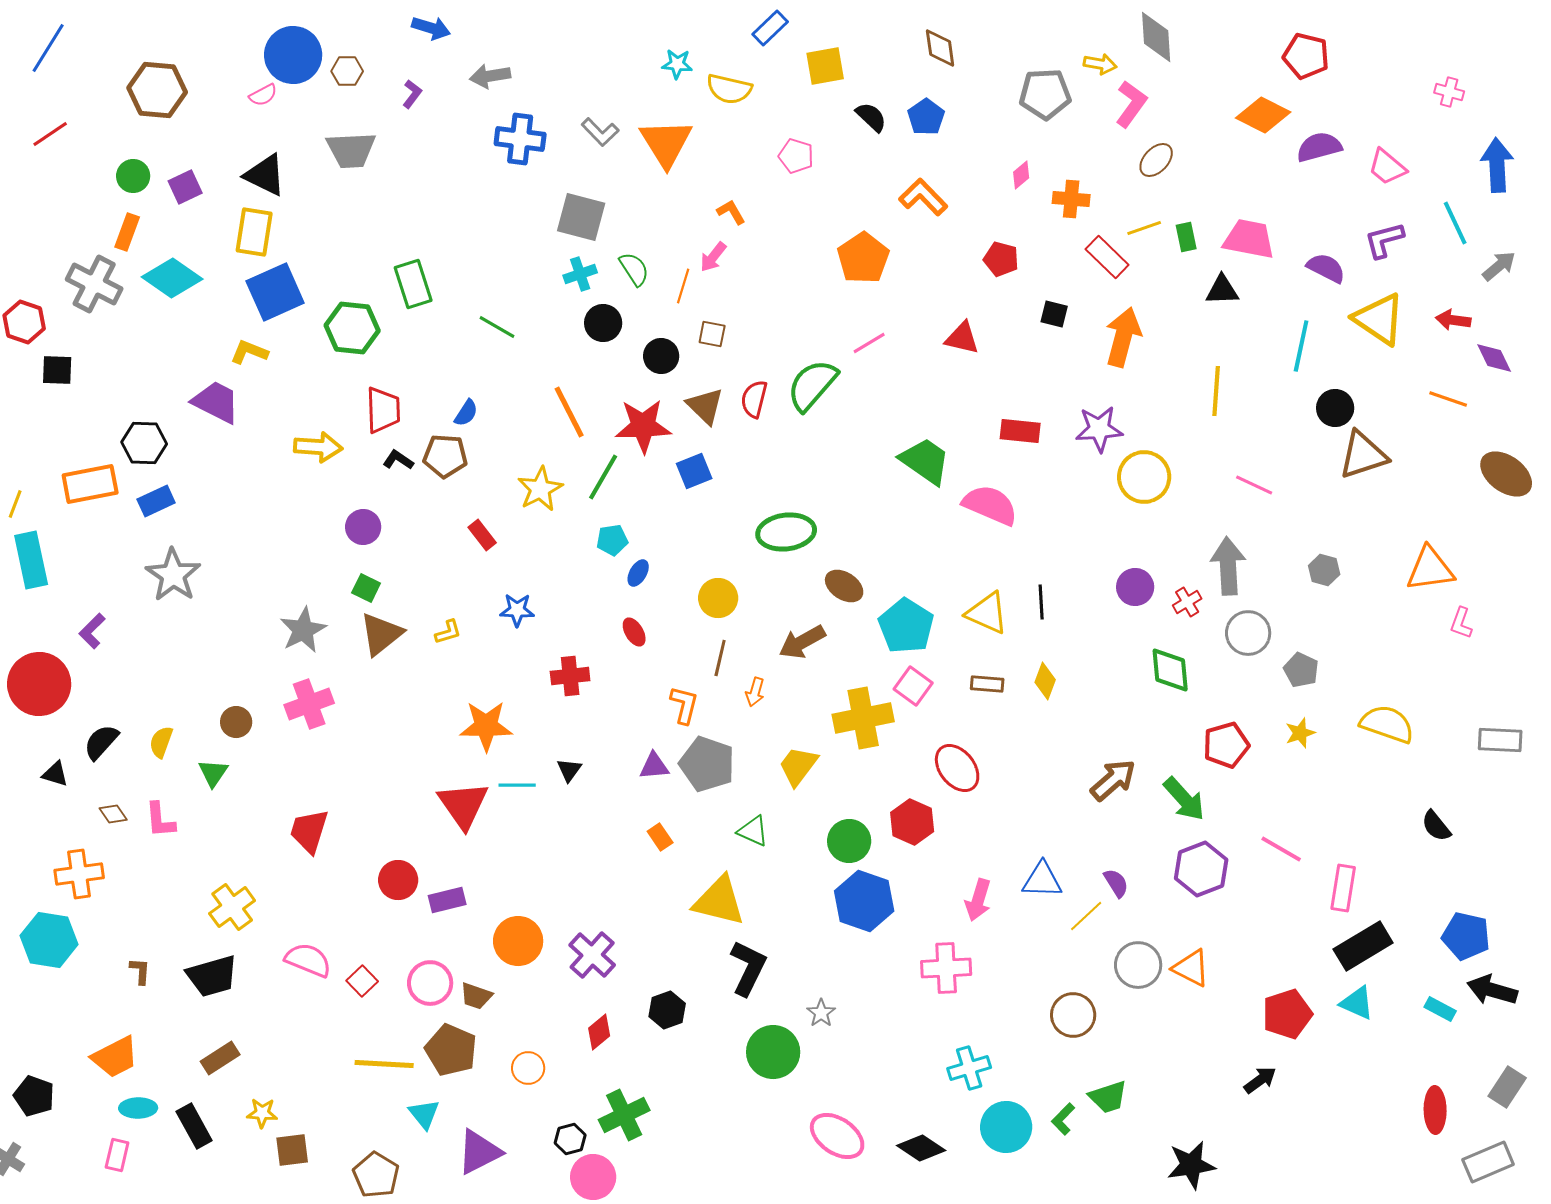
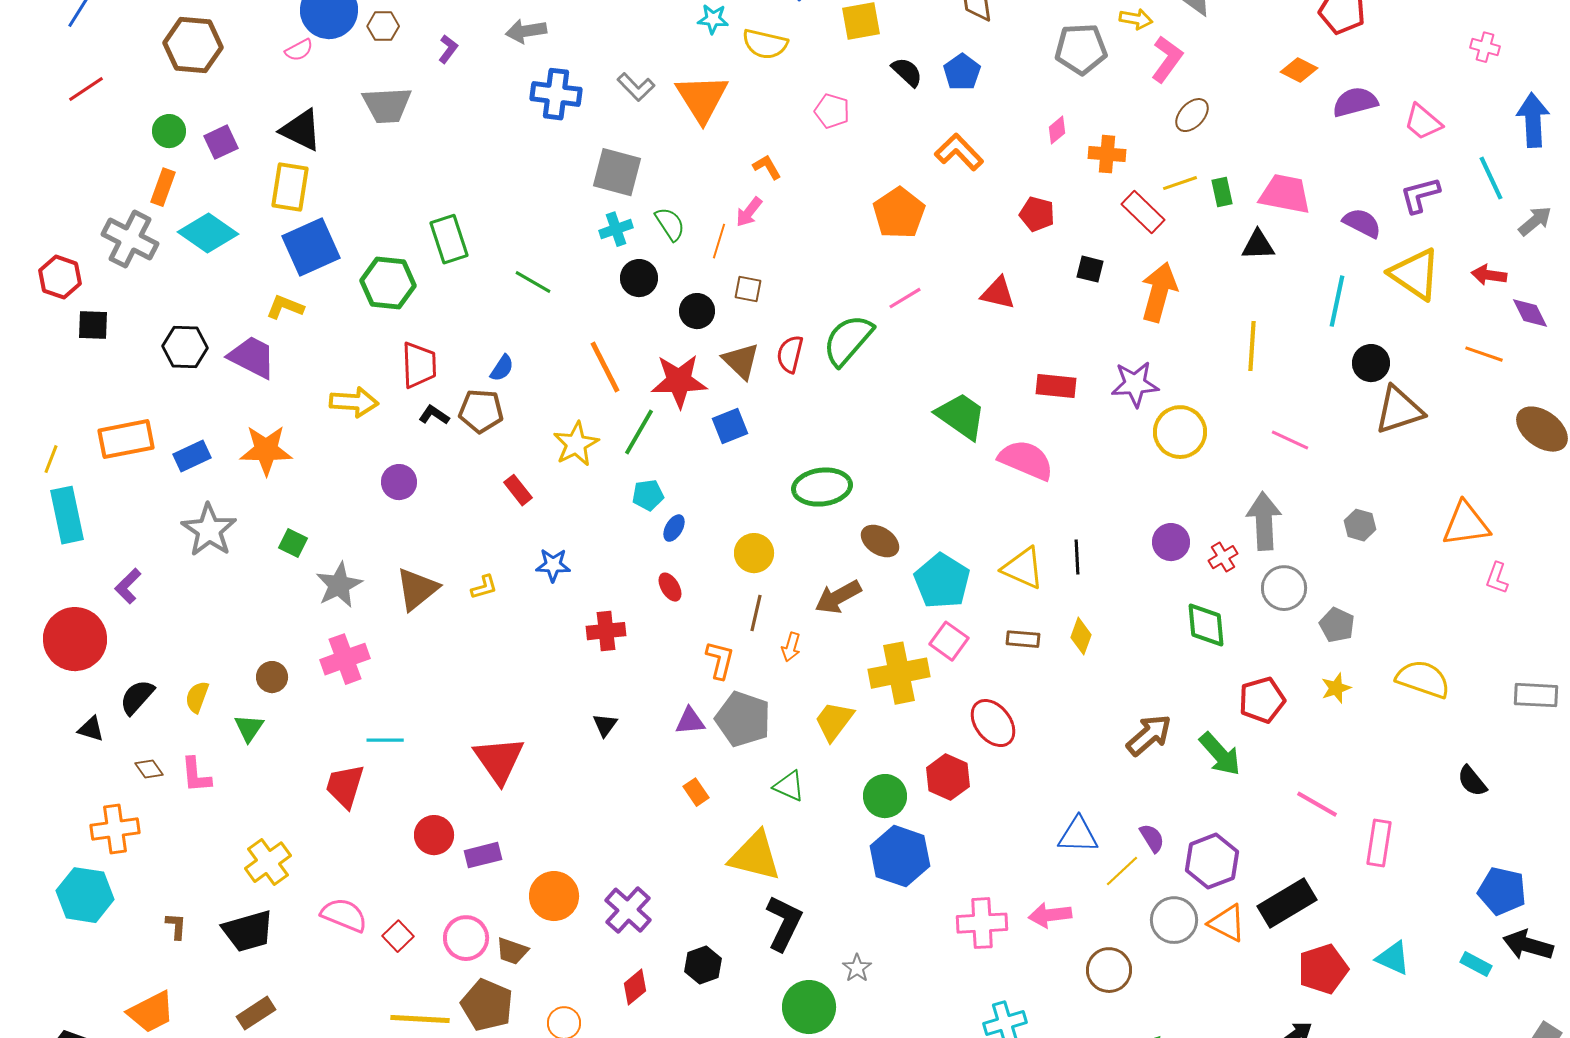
orange diamond: (1263, 115) -> (1299, 70), size x0.7
black hexagon: (144, 443) -> (185, 347), moved
green square: (366, 588) -> (293, 543), moved
orange star: (486, 726) -> (266, 450), moved
cyan line: (517, 785) -> (385, 740), moved
purple hexagon: (1201, 869) -> (1212, 861), moved
pink arrow: (978, 900) -> (1050, 915), moved, turned 66
black rectangle: (1363, 946) -> (1287, 903), moved

